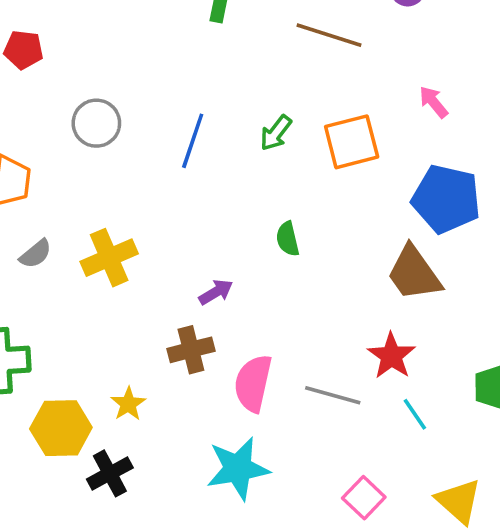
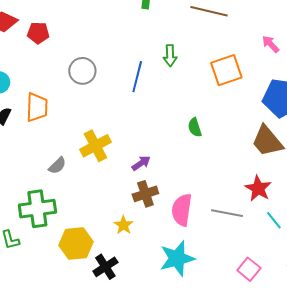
green arrow: (276, 133) -> (170, 56), moved, turned -35
gray semicircle: (36, 254) -> (57, 166), moved
purple arrow: (216, 292) -> (141, 163), moved
yellow star: (128, 404) -> (124, 225), moved

